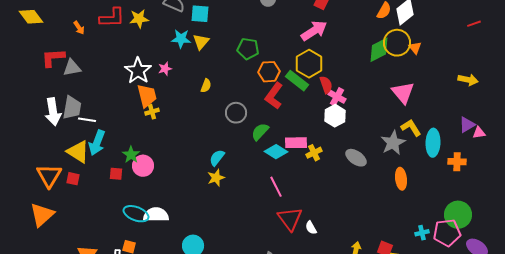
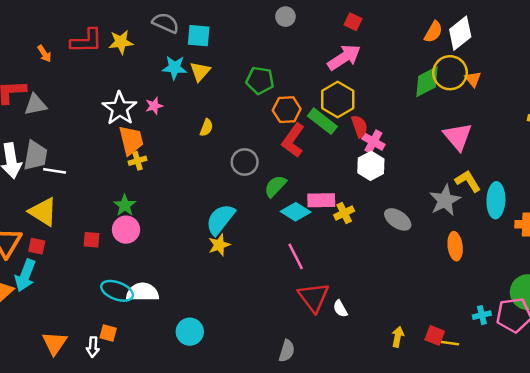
cyan arrow: (97, 143) -> (25, 276), moved
green star: (131, 155) -> (125, 205), moved
cyan semicircle: (217, 158) -> (220, 219), size x1.5

